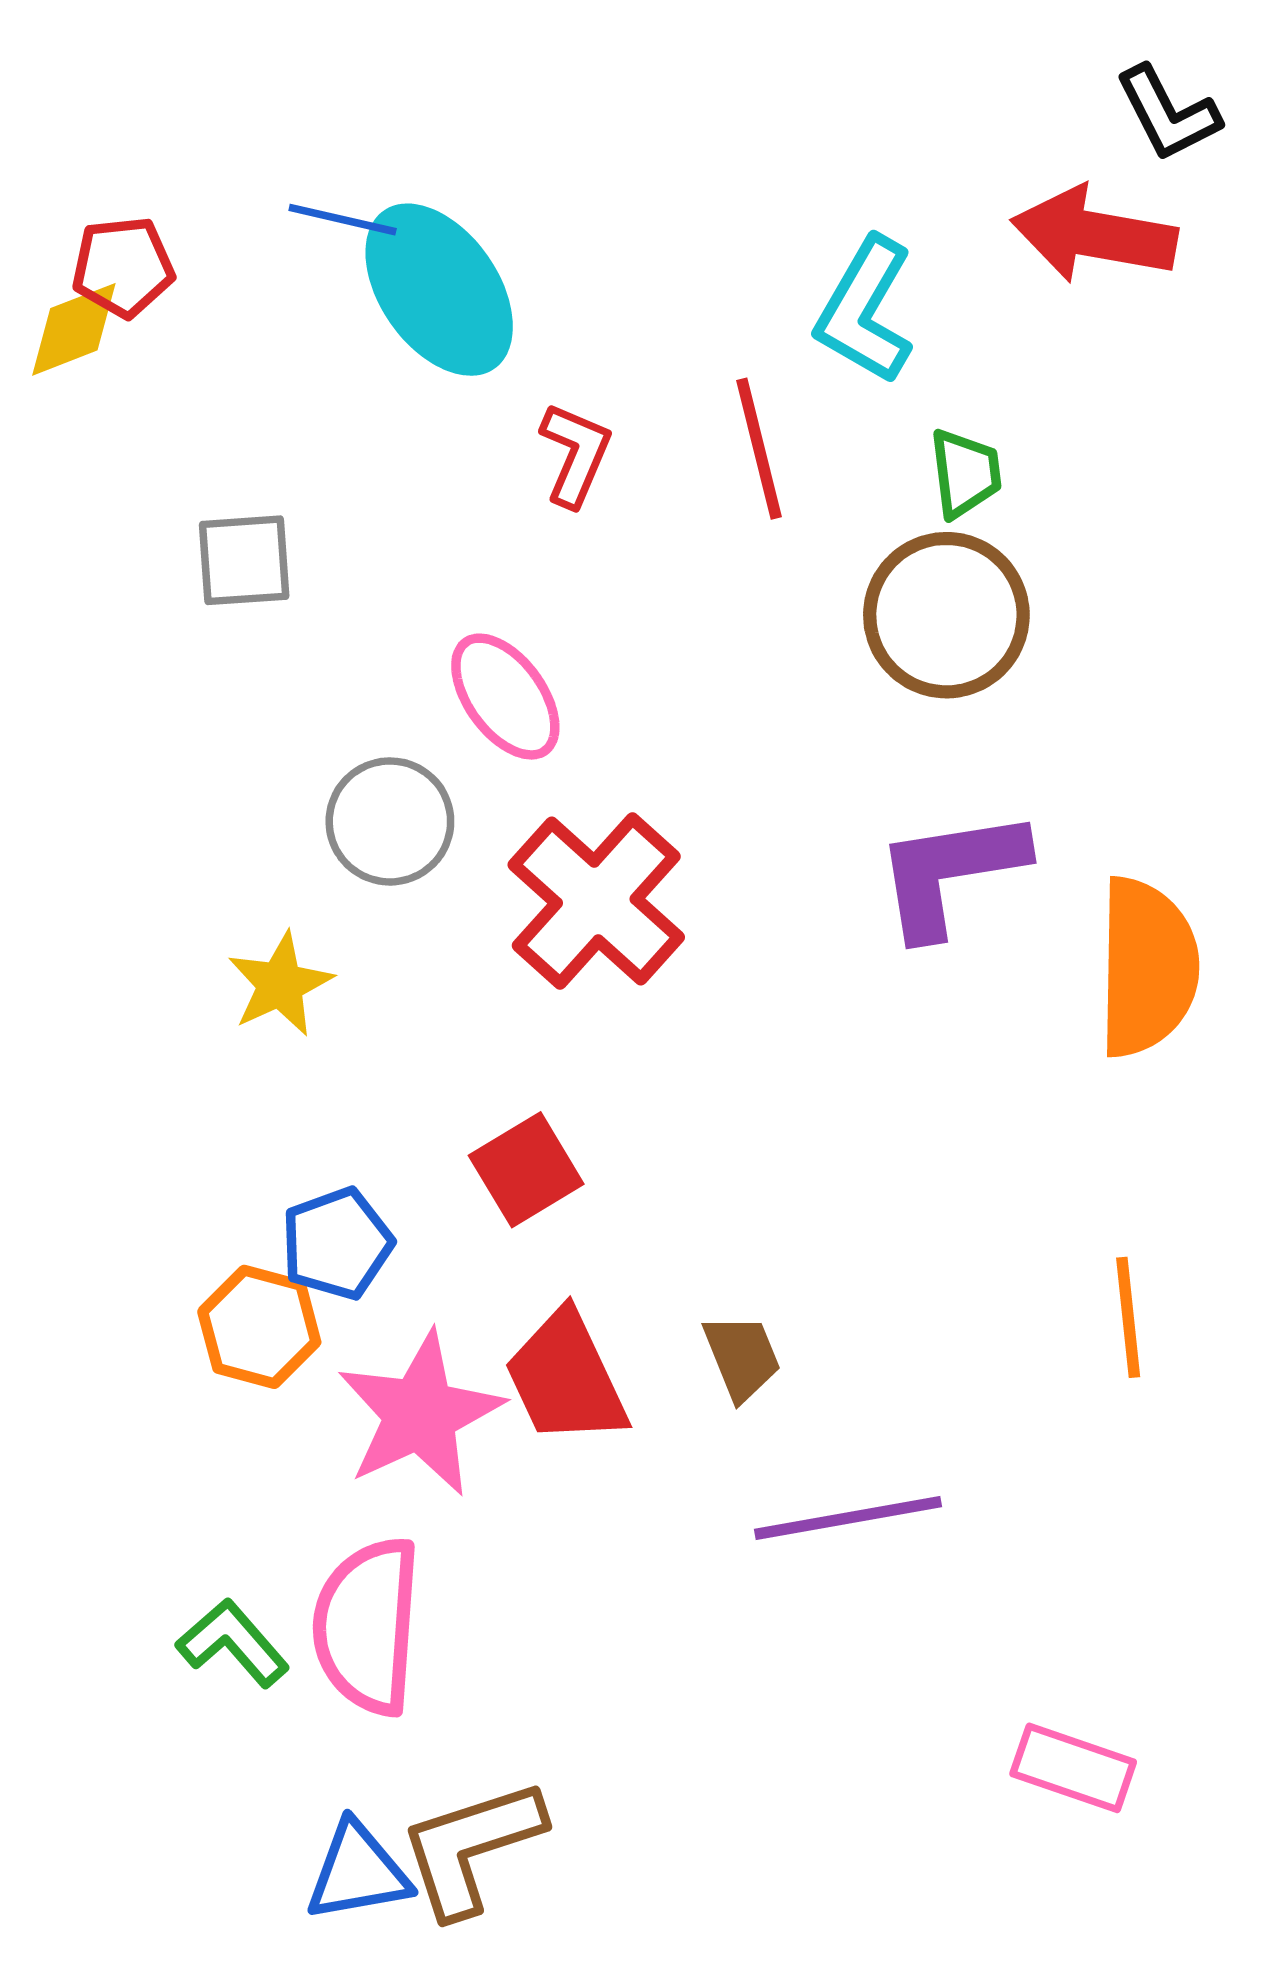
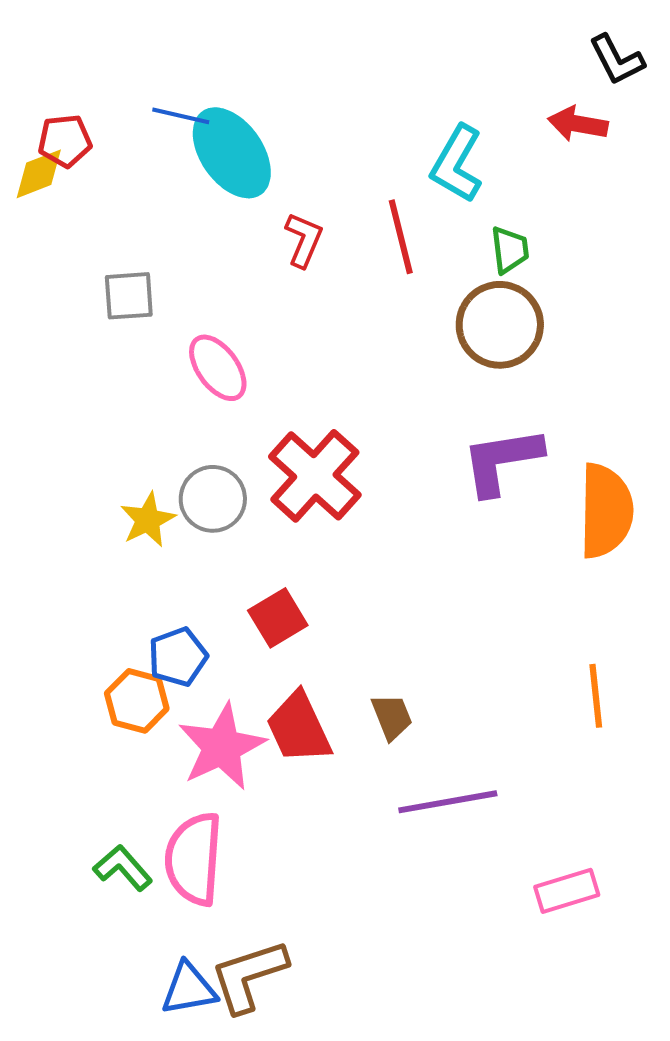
red arrow: (1094, 235) -> (578, 124), size x0.7
pink ellipse: (505, 697) -> (218, 368), moved
gray circle: (390, 821) -> (213, 499), moved
pink rectangle: (1073, 1768) -> (567, 891), moved, turned -36

